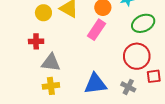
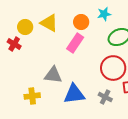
red cross: (36, 41) -> (14, 44), moved, turned 32
gray triangle: (51, 63) -> (53, 75), moved

